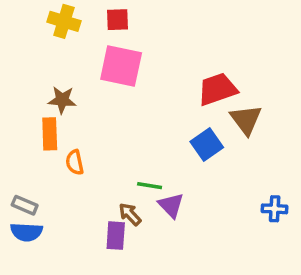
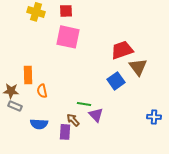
brown star: (62, 100) -> (11, 91), moved
gray rectangle: (25, 205) -> (15, 106), moved
blue semicircle: (26, 232) -> (39, 124), moved

